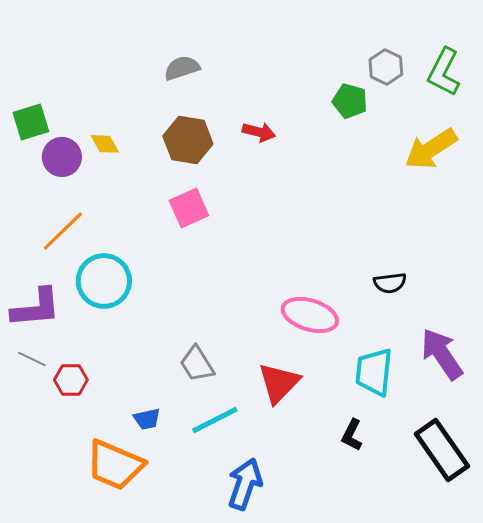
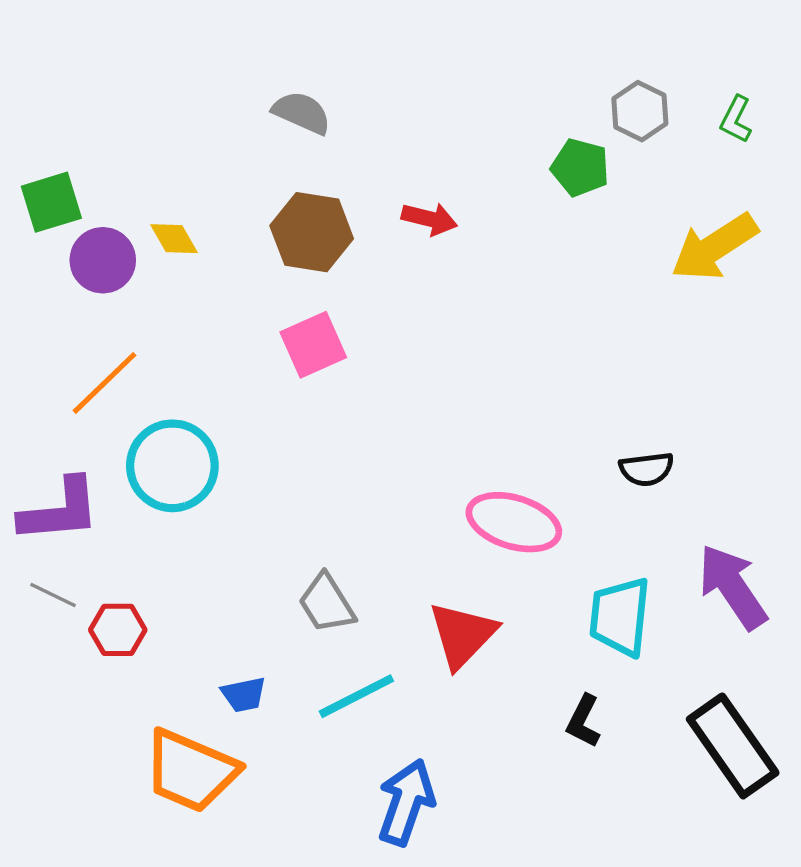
gray semicircle: (182, 68) -> (302, 113), turned 42
green L-shape: (444, 72) -> (736, 119), size x0.6

